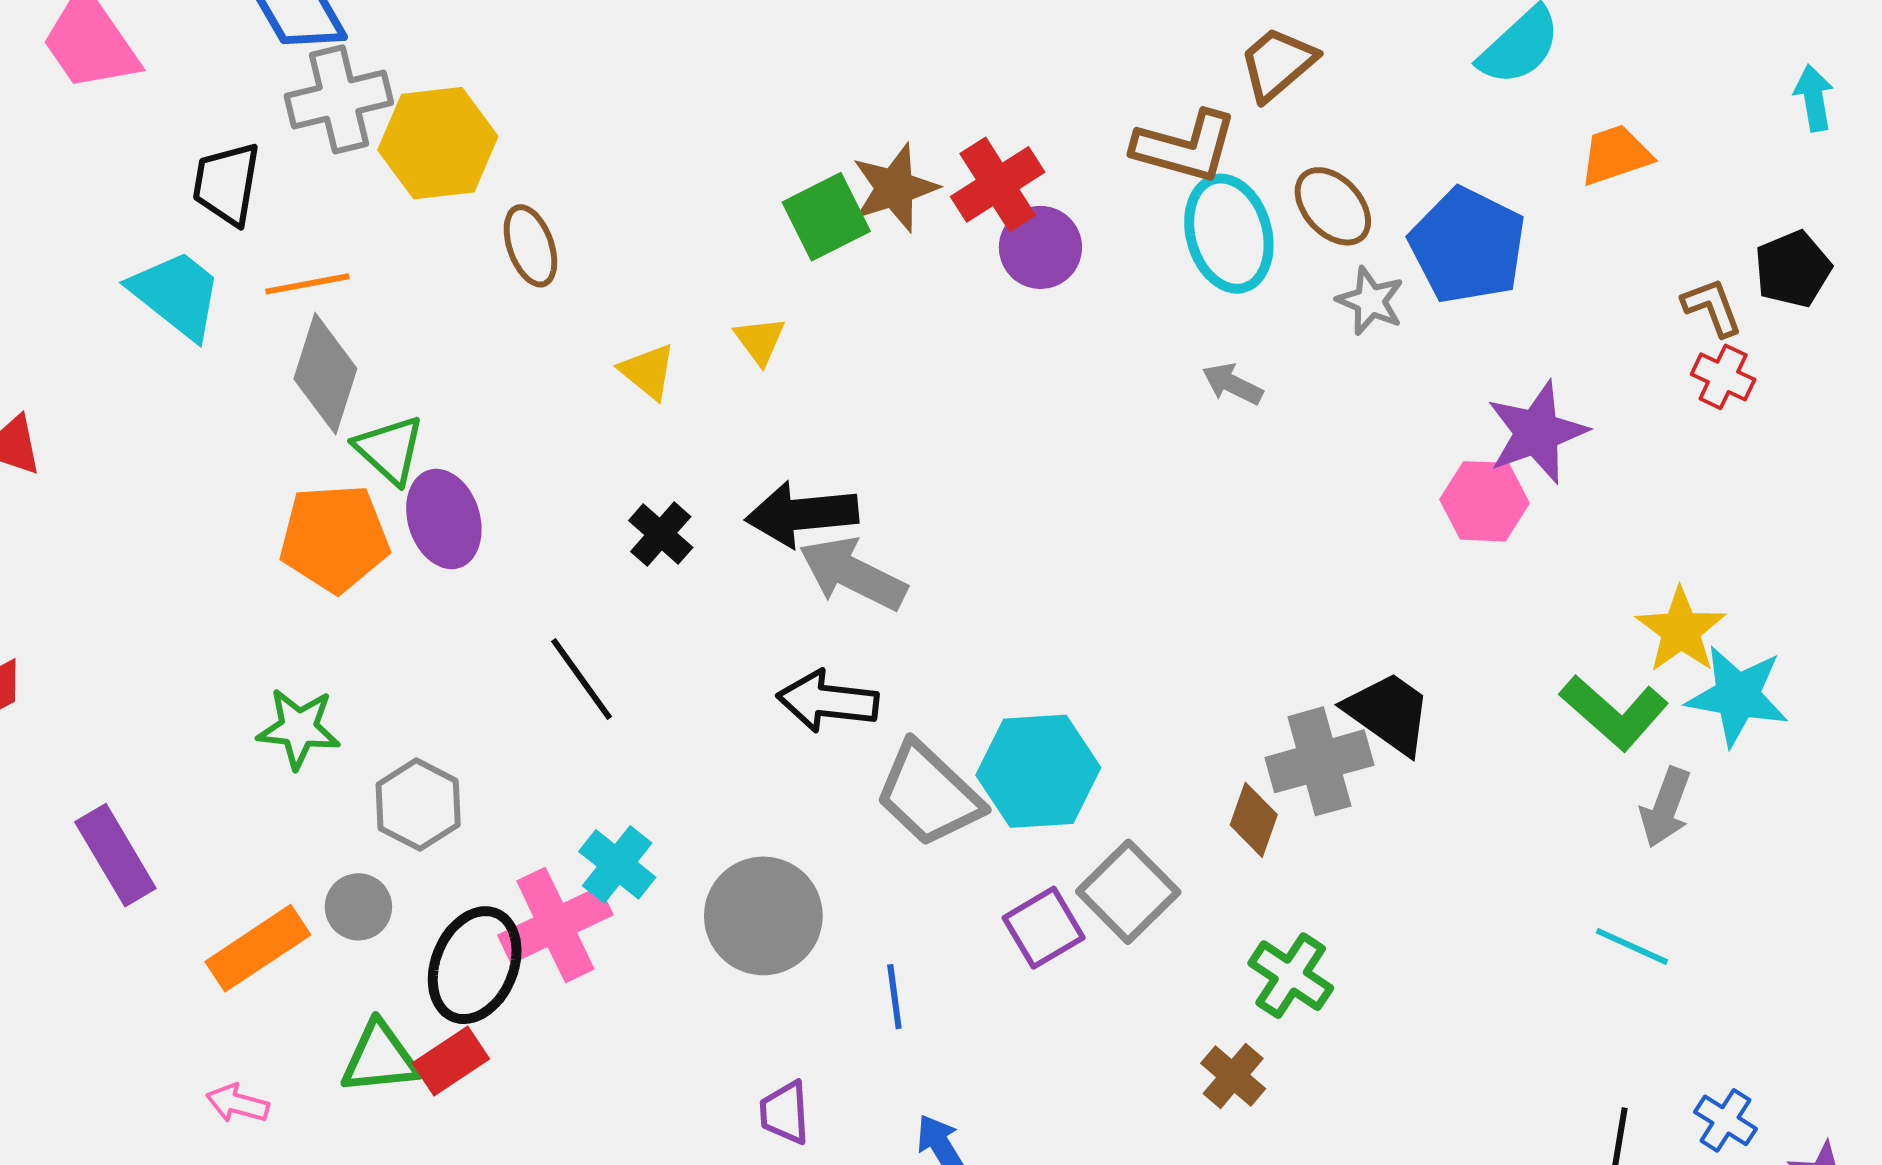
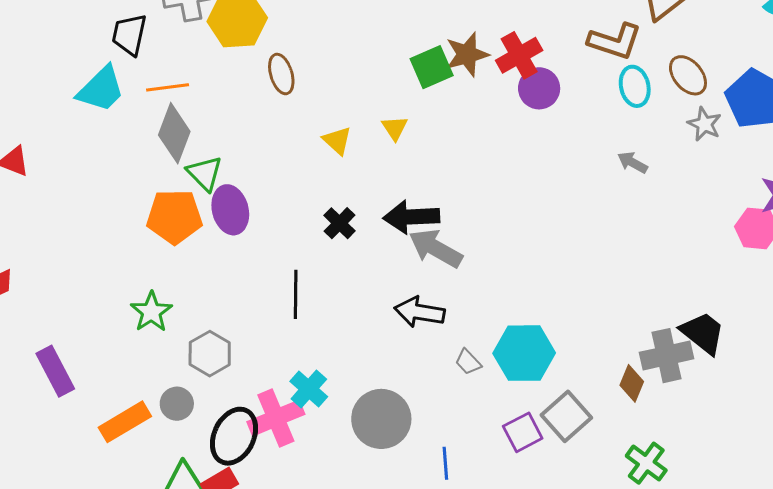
cyan ellipse: (1229, 234) -> (635, 86), size x0.7
cyan trapezoid: (177, 294) -> (101, 89), turned 94
black line: (582, 679) -> (296, 294), turned 33
green star: (299, 728) -> (151, 312), turned 30
gray trapezoid: (929, 794) -> (468, 362), size x0.5

